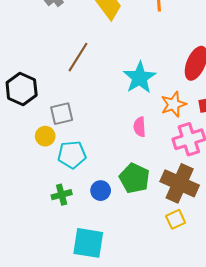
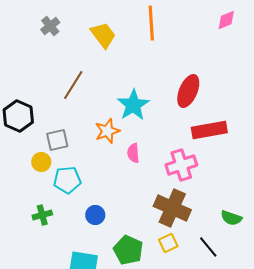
orange star: (173, 104) -> (107, 131), moved
green pentagon: (134, 178) -> (128, 250), moved
green cross: (62, 195) -> (42, 215), moved

